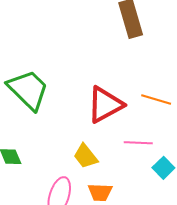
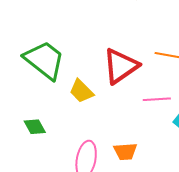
yellow trapezoid: (86, 156) -> (81, 91), moved

